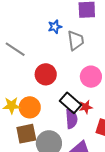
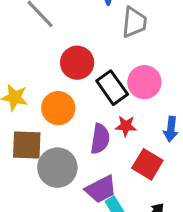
black rectangle: (71, 103) -> (112, 88), moved
orange circle: (30, 107) -> (58, 108), moved

